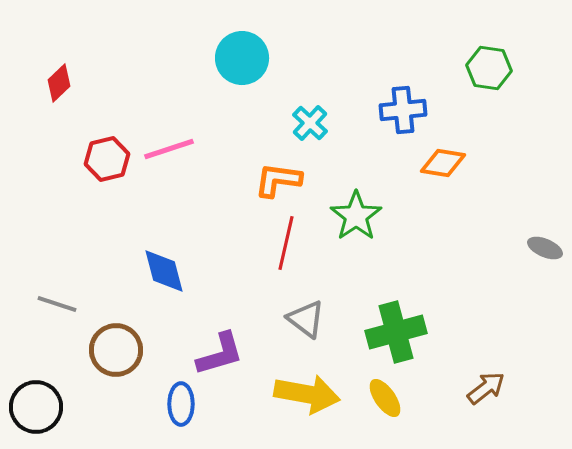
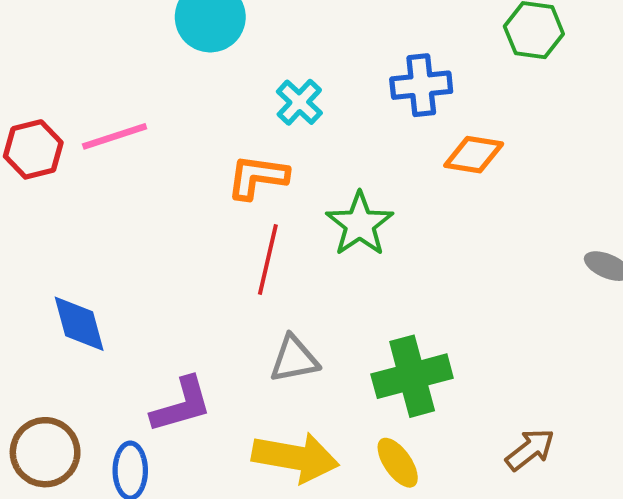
blue diamond: (164, 271) -> (79, 324), moved
gray triangle: (306, 319) -> (294, 359), turned -48
brown circle: (116, 350) -> (45, 452), moved

